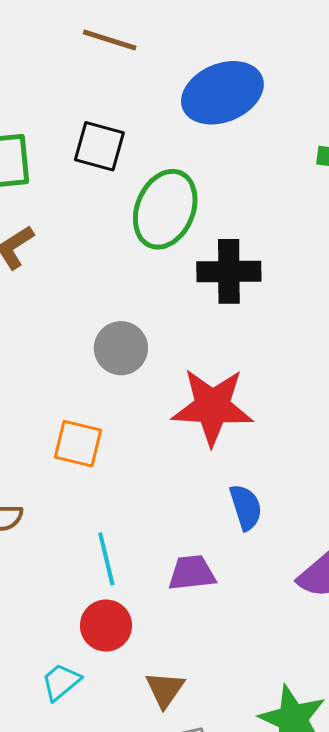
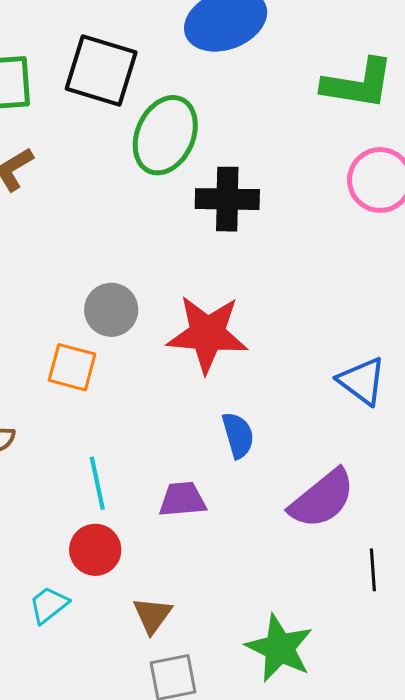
black square: (99, 146) -> (101, 71), size x1.4
gray circle: (121, 348) -> (111, 310), moved

